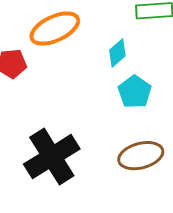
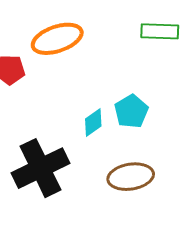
cyan diamond: (117, 53) -> (93, 123), moved

